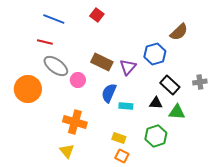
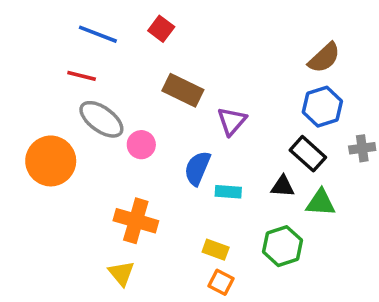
red square: (97, 15) -> (161, 29), moved
blue hexagon: (155, 54) -> (322, 107), moved
brown rectangle: (102, 62) -> (183, 90), moved

